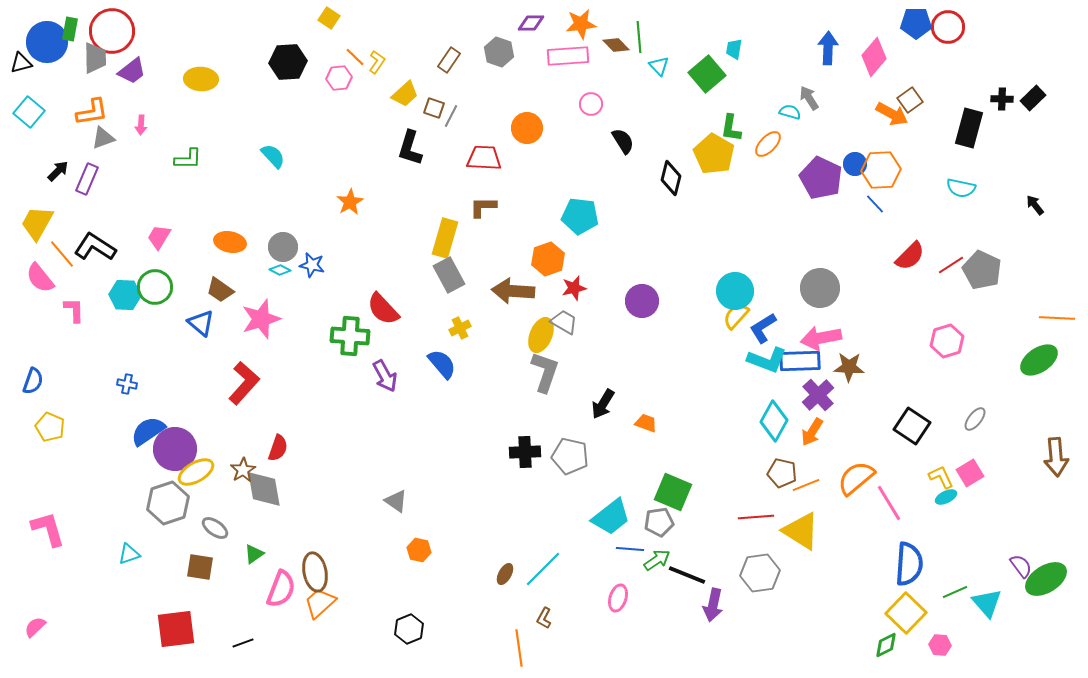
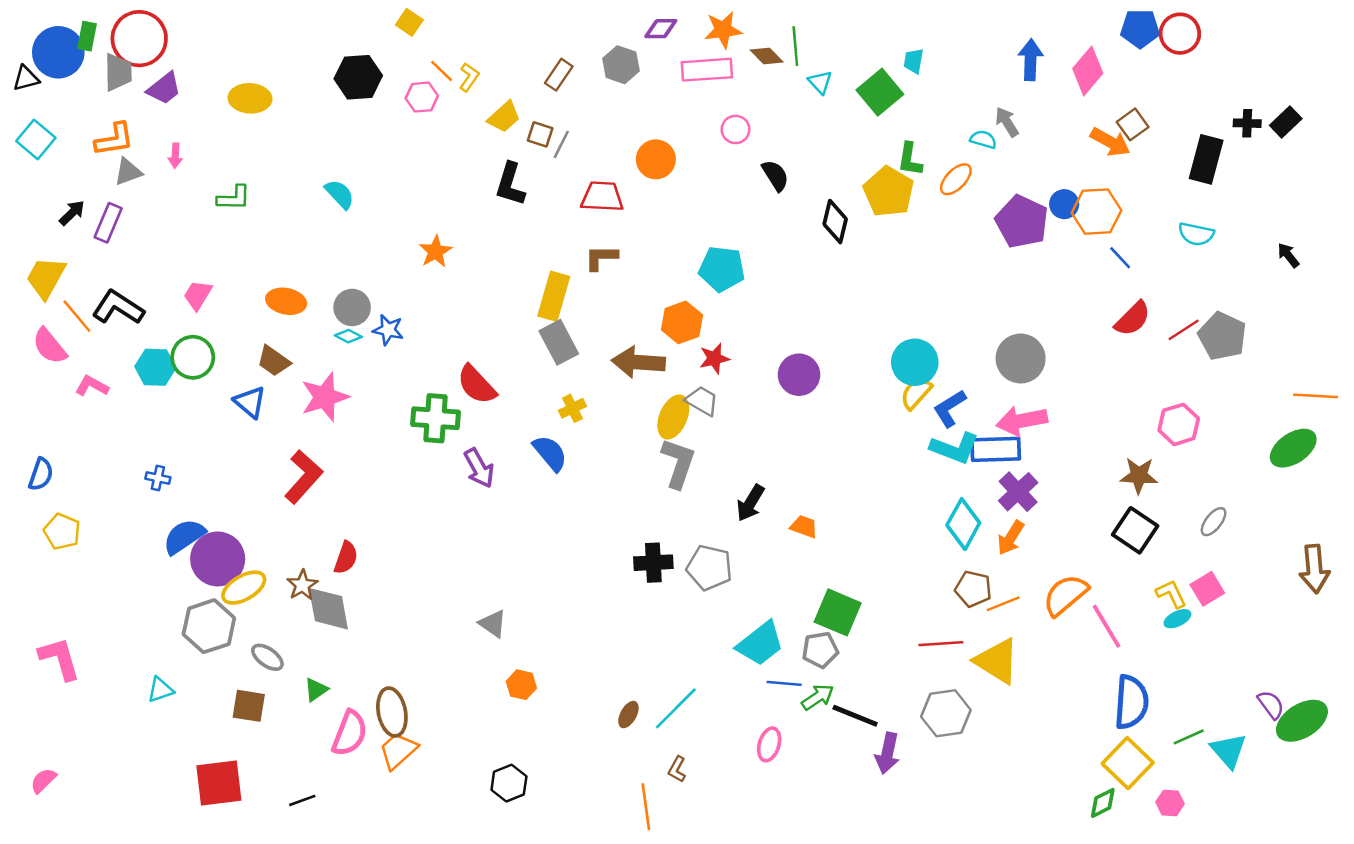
blue line: (875, 204) -> (1120, 258), moved
pink L-shape: (74, 310) -> (92, 386), turned -60
brown star: (849, 367) -> (1139, 476), moved

